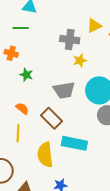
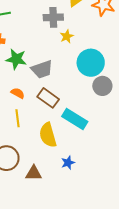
green star: (26, 75) -> (16, 59), size x1.5
gray trapezoid: (64, 90) -> (42, 69), moved
cyan rectangle: (74, 143) -> (75, 119), turned 30

